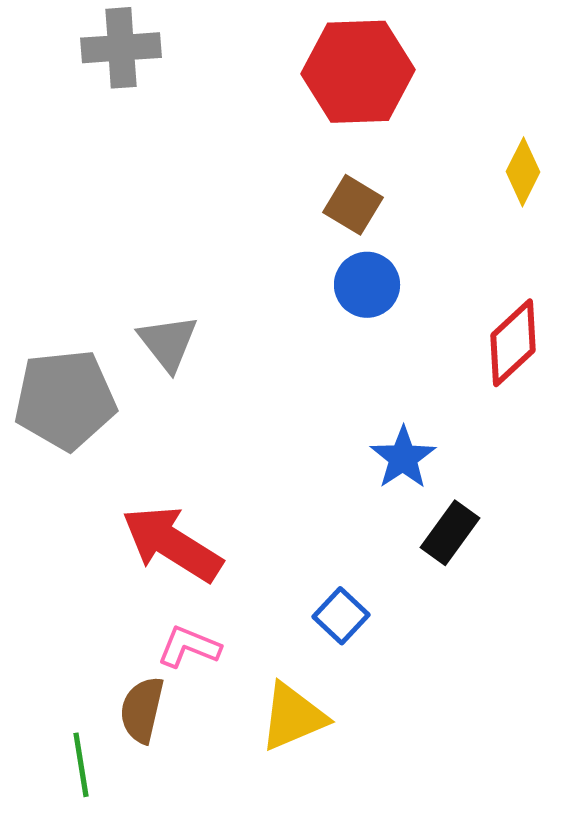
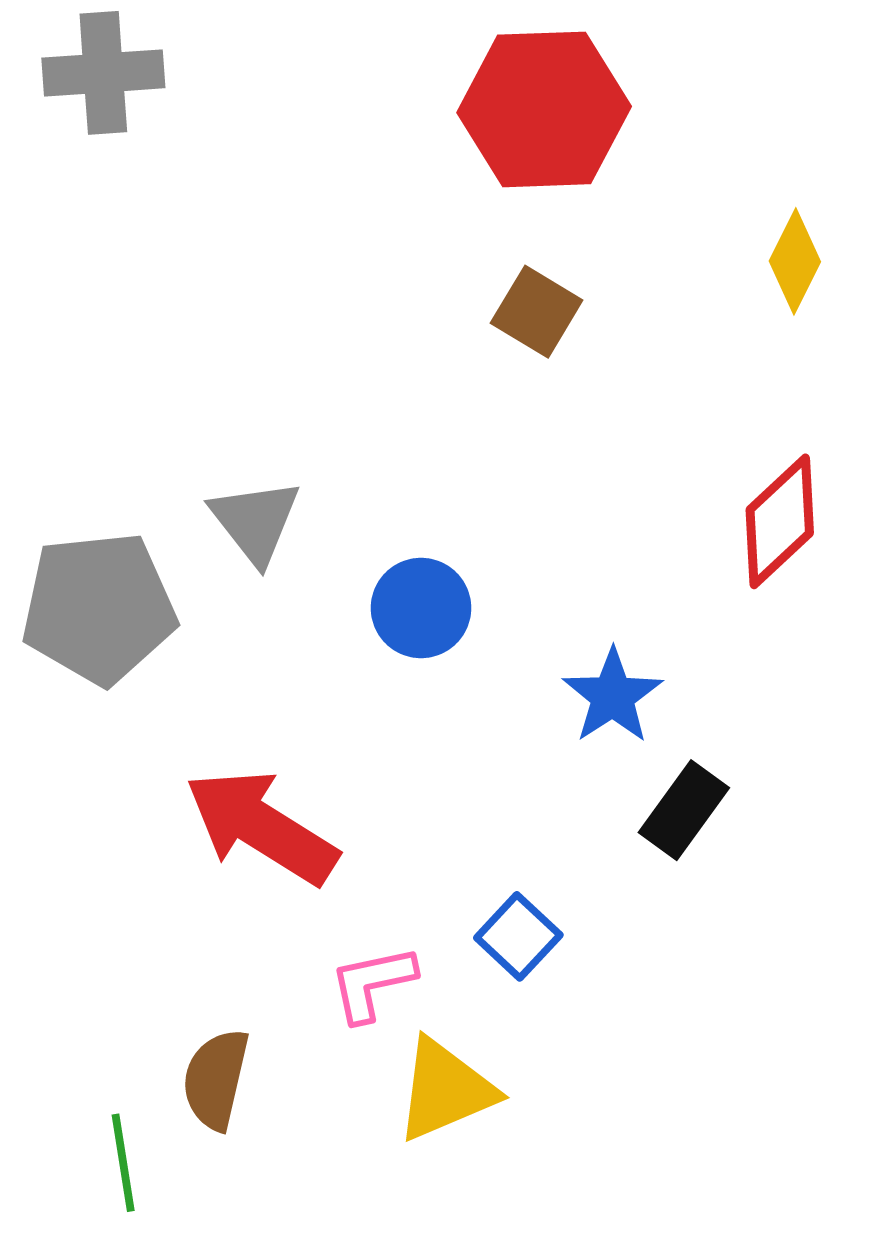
gray cross: (121, 48) -> (103, 73), moved
blue circle: (367, 285) -> (421, 608), moved
pink L-shape: (189, 647) -> (372, 983), moved, turned -34

